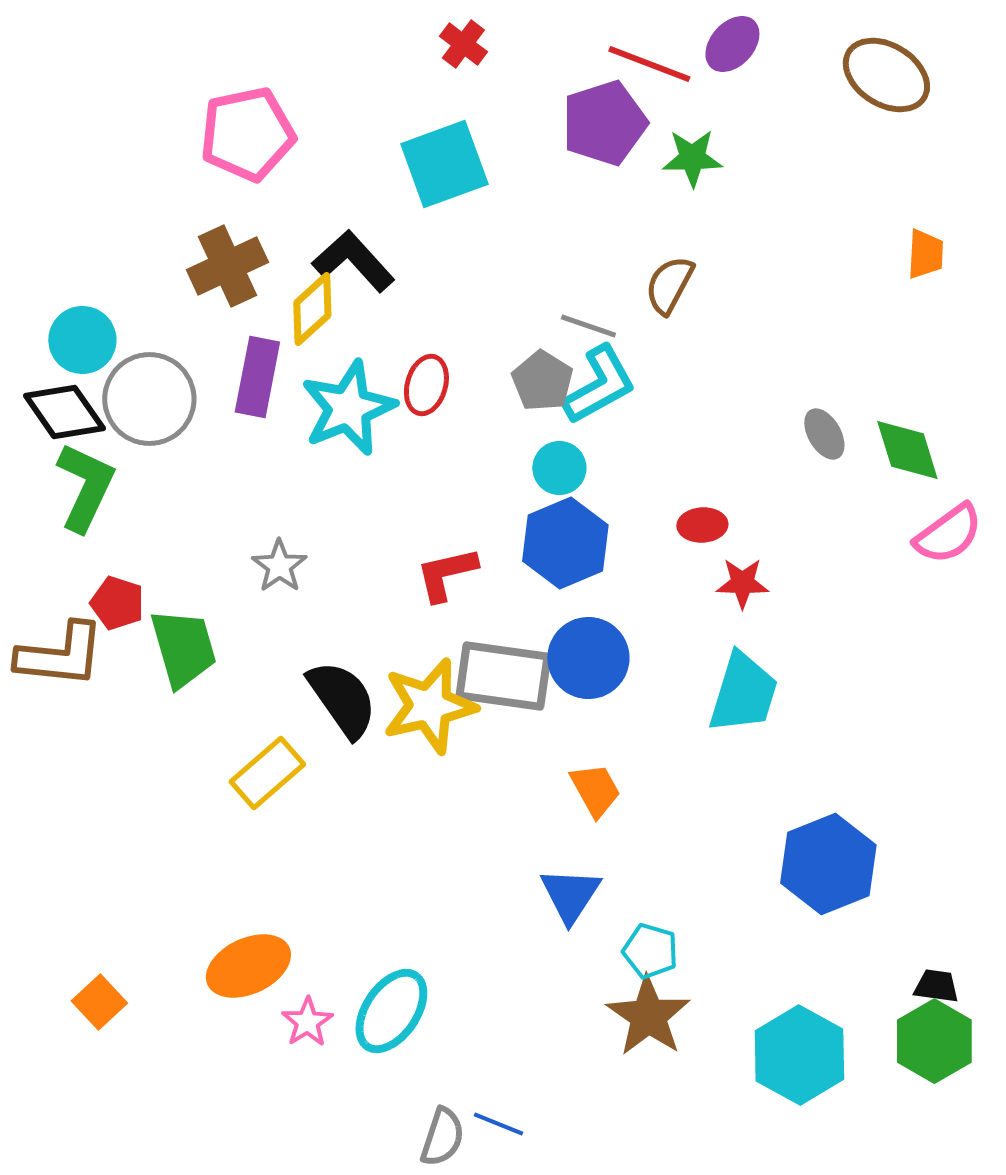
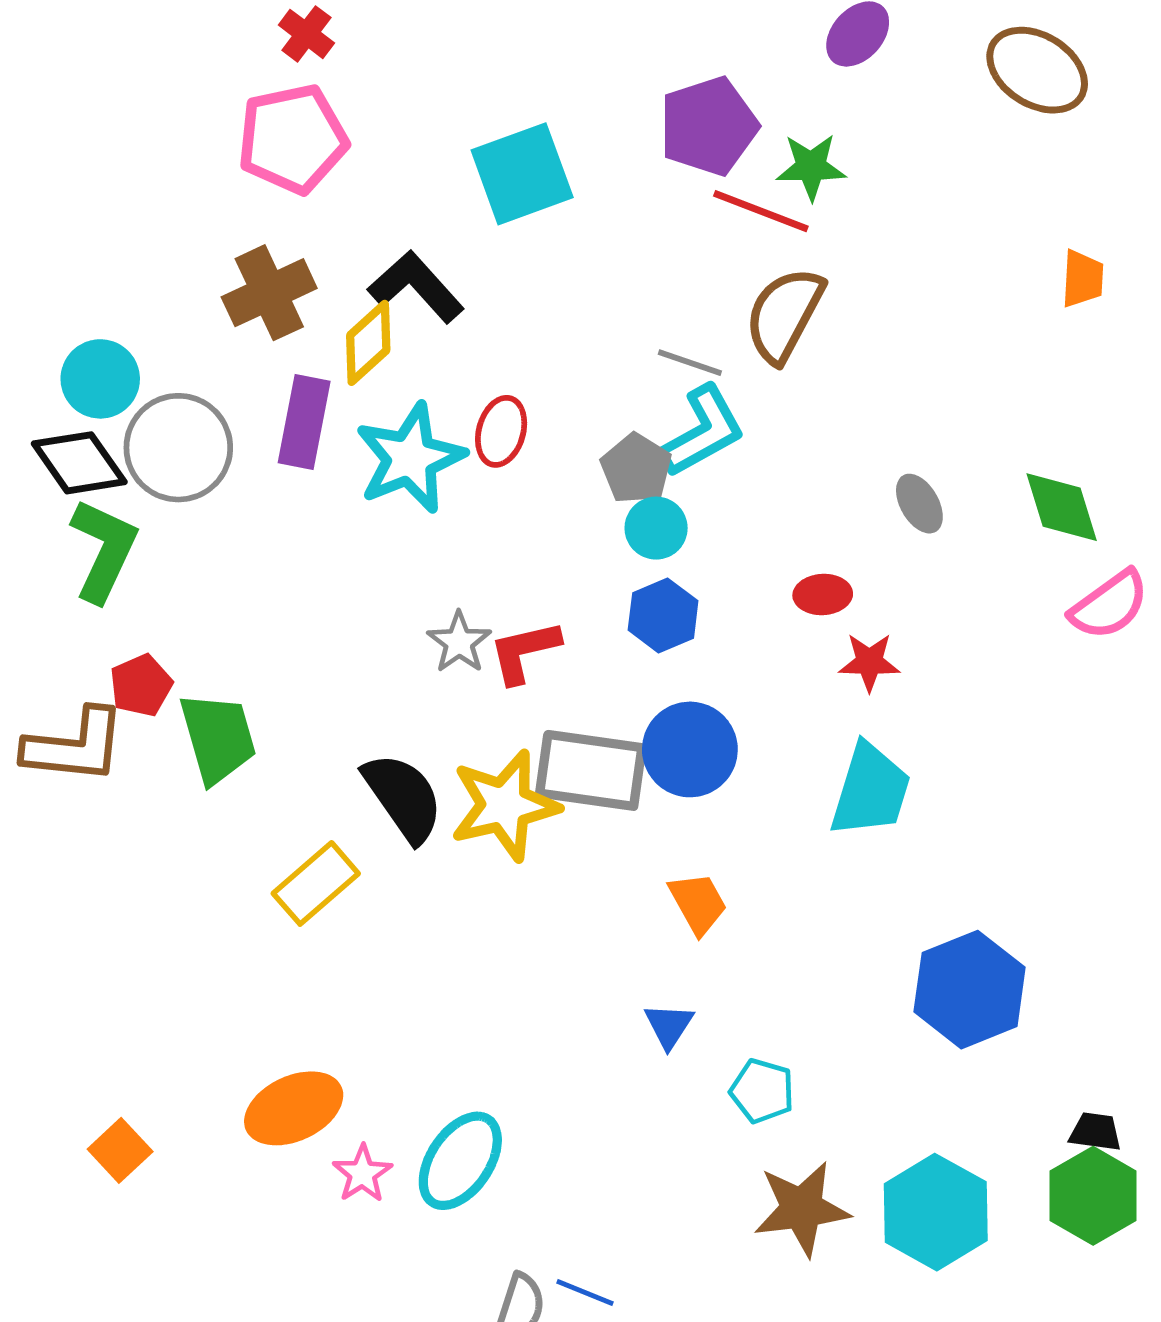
red cross: (463, 44) -> (306, 34), moved
red line: (649, 64) -> (761, 211), moved
brown semicircle: (669, 285) -> (784, 315), size x1.4
gray pentagon: (542, 381) -> (636, 469), moved
gray ellipse: (824, 434) -> (919, 504), moved
blue hexagon: (565, 543) -> (663, 615), size x0.7
gray star: (279, 566) -> (459, 642), moved
red pentagon: (117, 603) -> (141, 685), turned 30
blue triangle: (570, 895) -> (669, 1026), size x0.7
brown star: (648, 1016) -> (802, 1209), moved, turned 30

